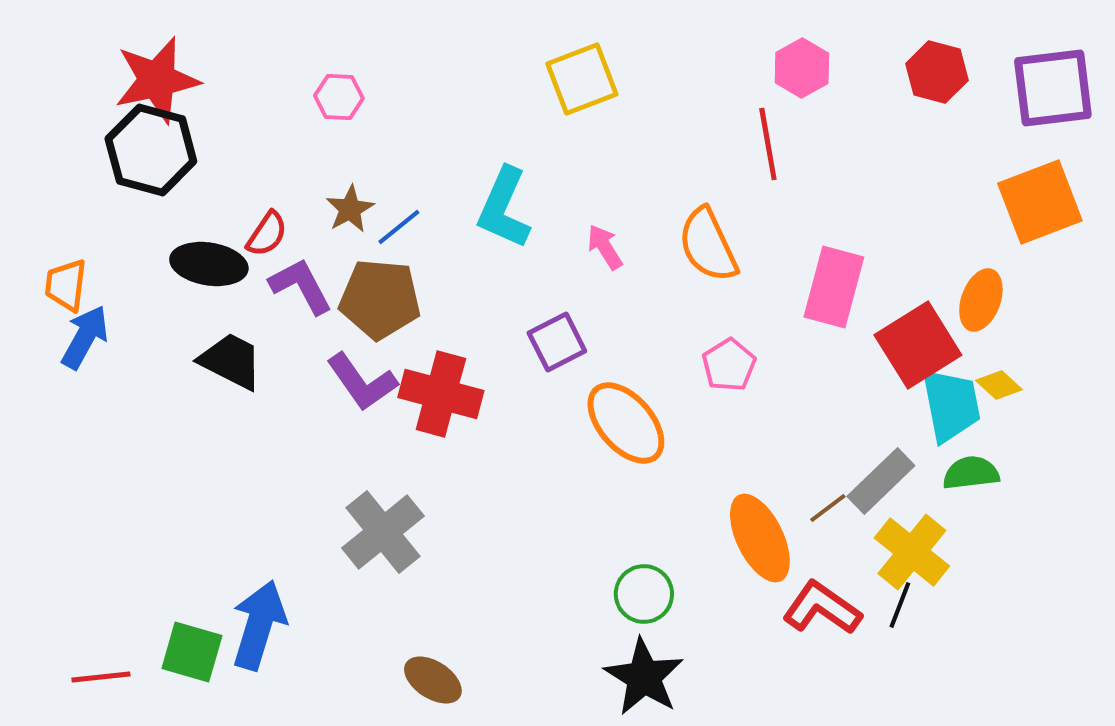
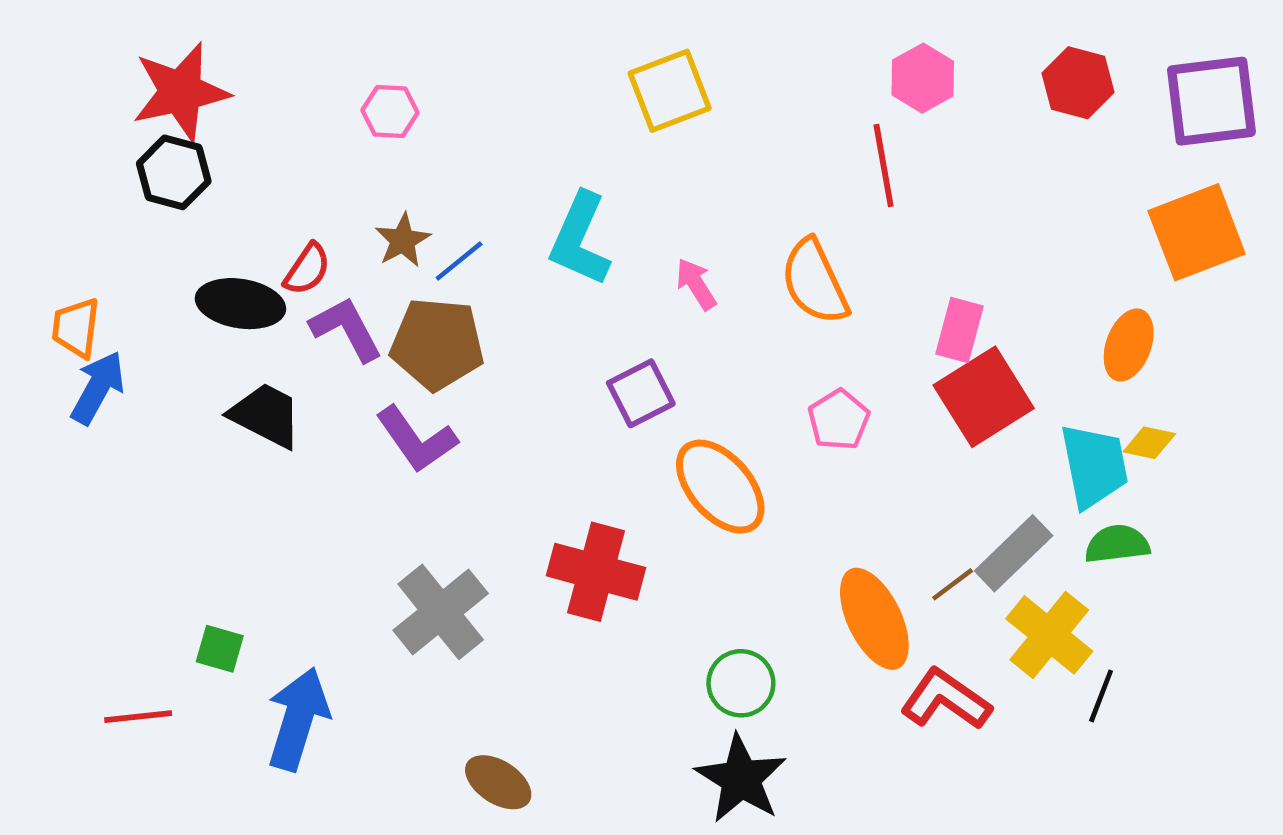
black hexagon: (151, 150) -> (174, 172), size x0.7
pink rectangle: (834, 287) -> (960, 330), size x0.7
red square: (918, 345) -> (984, 397), moved
yellow diamond: (999, 385) -> (1149, 443), turned -30
red cross: (441, 394) -> (596, 572), moved
black line: (900, 605) -> (1101, 696), moved
green square: (192, 652) -> (220, 649), moved, size x0.7
red line: (101, 677) -> (138, 717), moved

